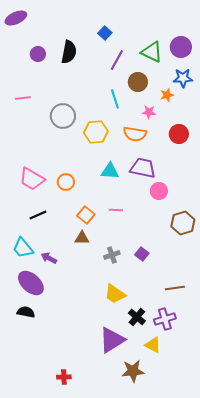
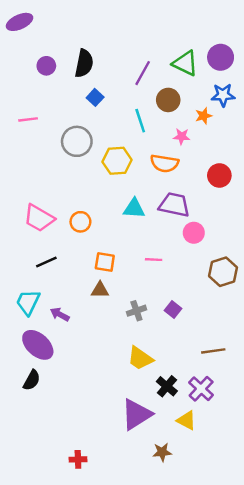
blue square: (105, 33) -> (95, 97), moved
red circle: (179, 134) -> (219, 175), moved
pink line: (116, 210) -> (154, 260), moved
orange square: (86, 215) -> (105, 262), turned -30
cyan trapezoid: (23, 248) -> (28, 302), turned 65
black semicircle: (26, 312) -> (32, 380), turned 108
purple cross: (165, 319) -> (201, 389), turned -30
brown star: (133, 371) -> (162, 452), size x0.7

